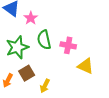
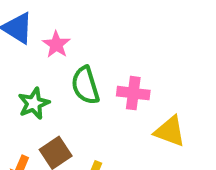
green star: (17, 47) -> (34, 103), size x0.7

